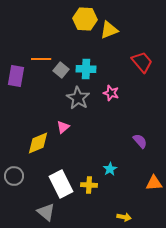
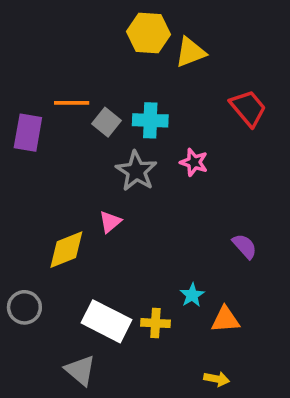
orange triangle: (154, 183) -> (225, 320), moved
white rectangle: (61, 184) -> (107, 321), turned -36

